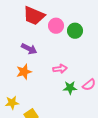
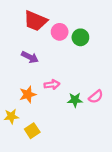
pink arrow: (60, 69) -> (52, 85), moved
orange star: (24, 72) -> (28, 94), moved

